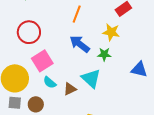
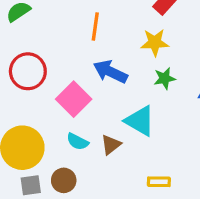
green star: (104, 54) -> (165, 78), moved
pink square: (42, 61) -> (74, 99), moved

